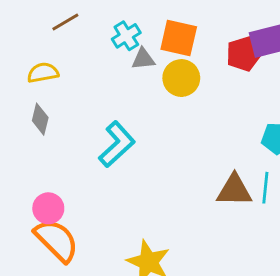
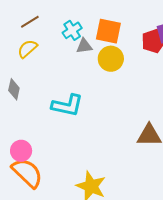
yellow semicircle: (43, 73) -> (27, 49), moved, turned -30
cyan L-shape: (117, 144) -> (67, 105), turned 56

